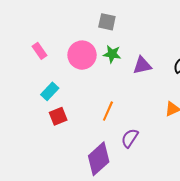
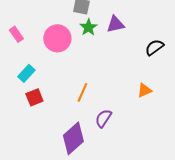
green star: (112, 54) -> (88, 27), moved, turned 30
purple triangle: (142, 65) -> (115, 24), moved

